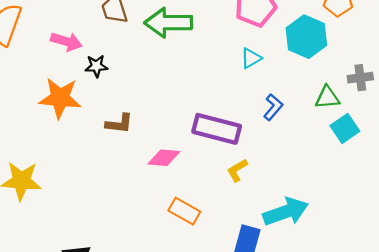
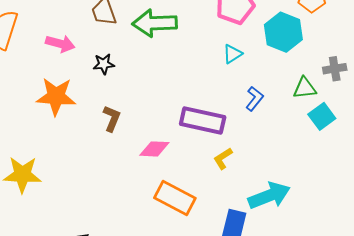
black star: (96, 66) -> (104, 64), moved
brown L-shape: (119, 124) -> (112, 118), turned -72
orange rectangle: (184, 211) -> (175, 198), size x1.4

